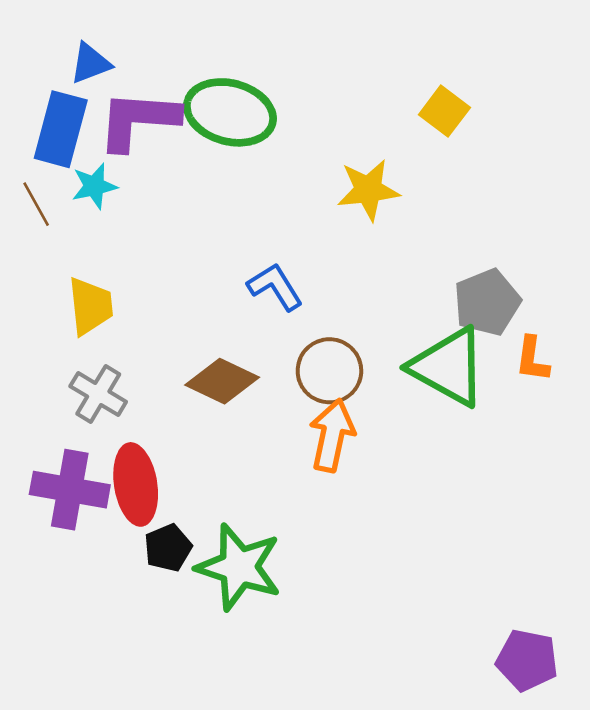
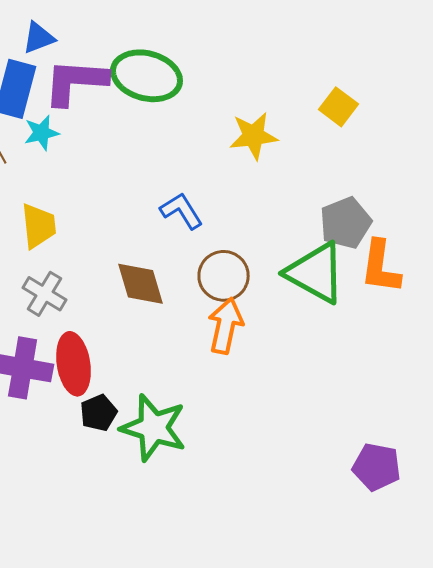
yellow square: (444, 111) -> (339, 107), moved
orange L-shape: (532, 359) -> (381, 267), size x1.5
brown diamond: (222, 381) -> (141, 284), turned 48
purple pentagon: (527, 660) -> (377, 467), moved

